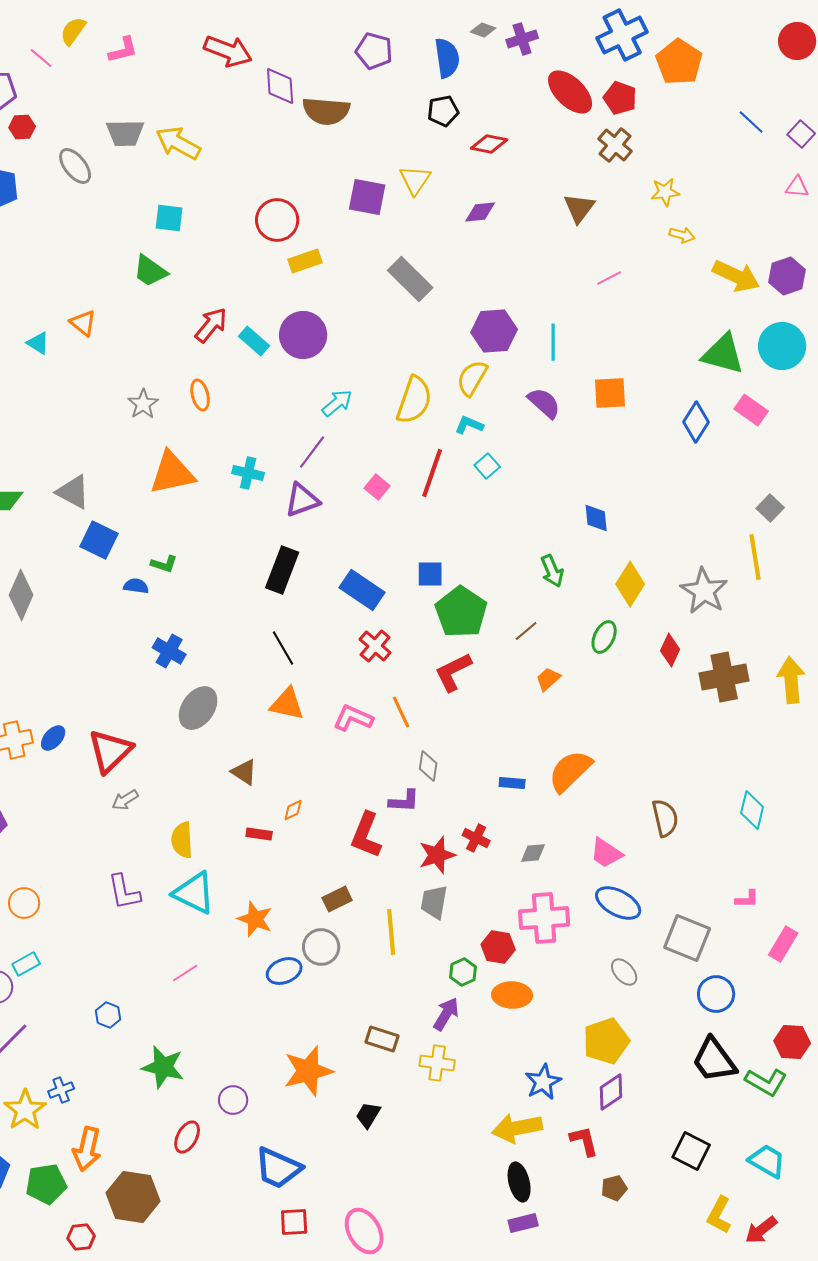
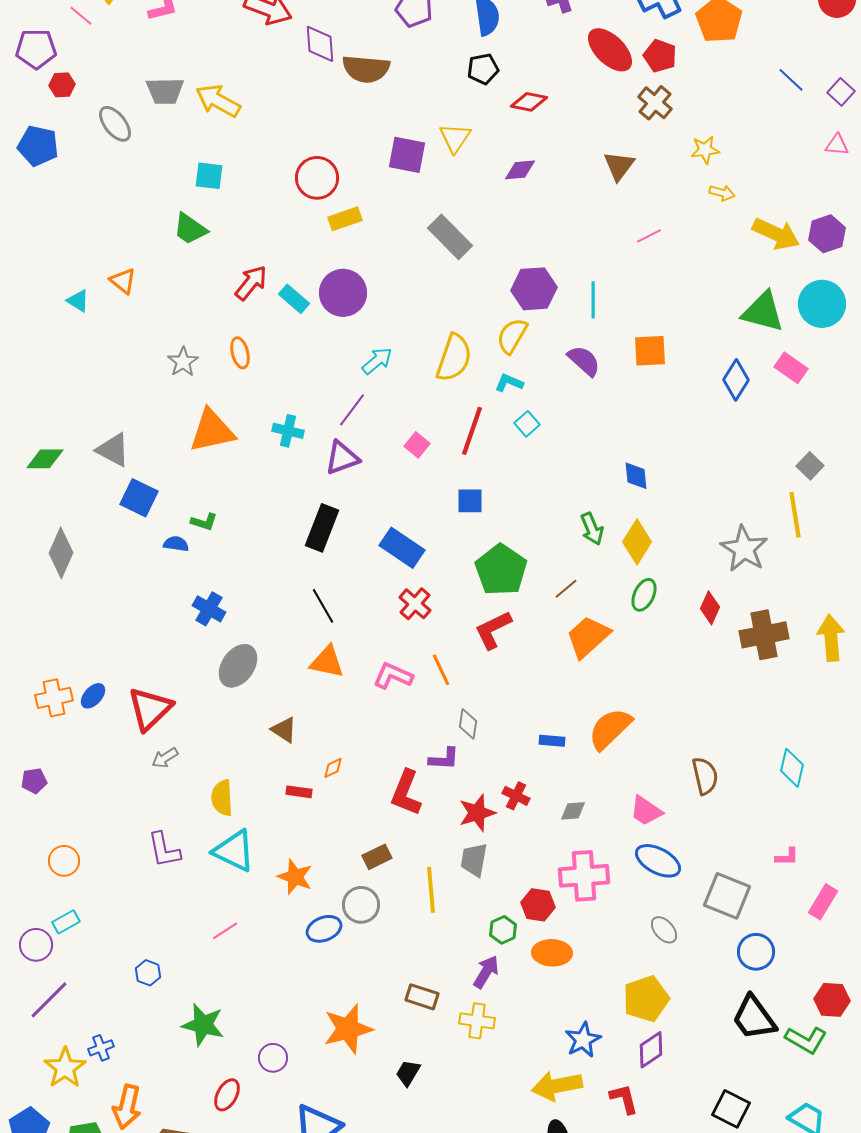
blue square: (430, 574) -> (470, 501), moved
yellow diamond: (630, 584) -> (637, 542), moved
orange trapezoid: (548, 679) -> (588, 637), size x1.8

